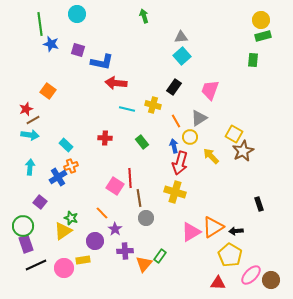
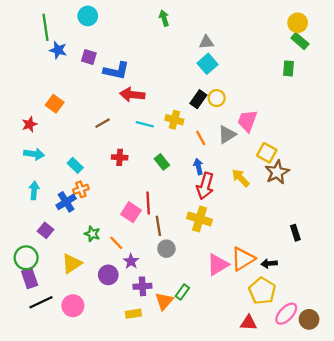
green rectangle: (263, 36) -> (300, 41), turned 56
pink trapezoid: (210, 90) -> (247, 121), moved
brown line: (33, 120) -> (103, 123), moved
yellow circle: (190, 137) -> (217, 98), moved
green star: (71, 218) -> (92, 234), moved
yellow rectangle: (83, 260) -> (133, 314), moved

